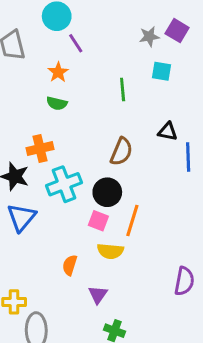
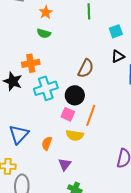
cyan square: (161, 71) -> (116, 31), moved, turned -32
green line: (123, 90) -> (89, 11), moved
black triangle: (168, 131) -> (118, 56), turned -40
blue triangle: (21, 217) -> (19, 134), moved

